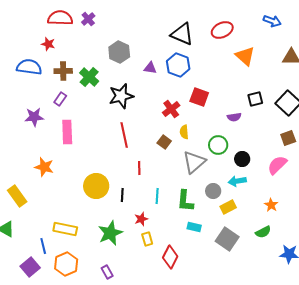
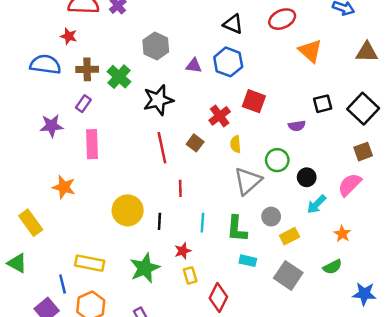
black triangle: (182, 34) -> (233, 24), size x0.7
brown square: (164, 142) -> (195, 143), moved
cyan arrow: (237, 181) -> (316, 204), moved, turned -36

